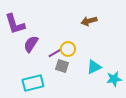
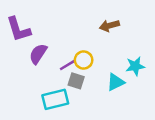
cyan star: (114, 79) -> (135, 66), moved
cyan rectangle: (33, 83) -> (55, 99), moved

